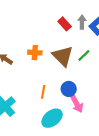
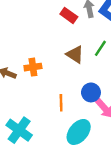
orange cross: (35, 53) -> (33, 67), moved
brown triangle: (63, 56) -> (75, 54), size x0.7

